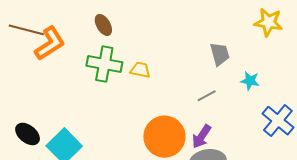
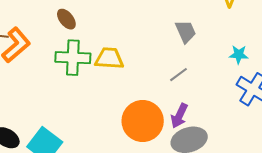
yellow trapezoid: (140, 70) -> (109, 58), size x1.4
cyan star: (250, 81) -> (239, 55), moved

